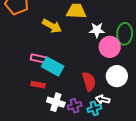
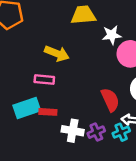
yellow arrow: (52, 26) -> (57, 53), moved
cyan rectangle: (53, 66) -> (27, 108), moved, turned -40

